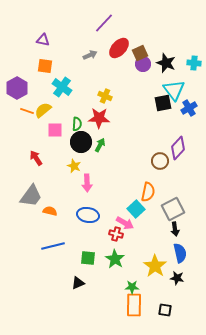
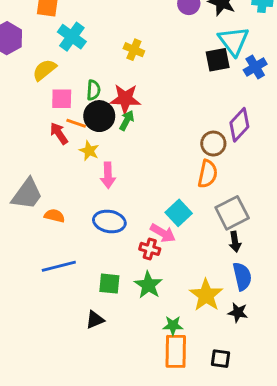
orange line: (27, 111) -> (76, 123), moved
red star: (99, 118) -> (125, 99), moved
red arrow: (36, 158) -> (59, 133), moved
orange semicircle: (148, 192) -> (208, 174), moved

